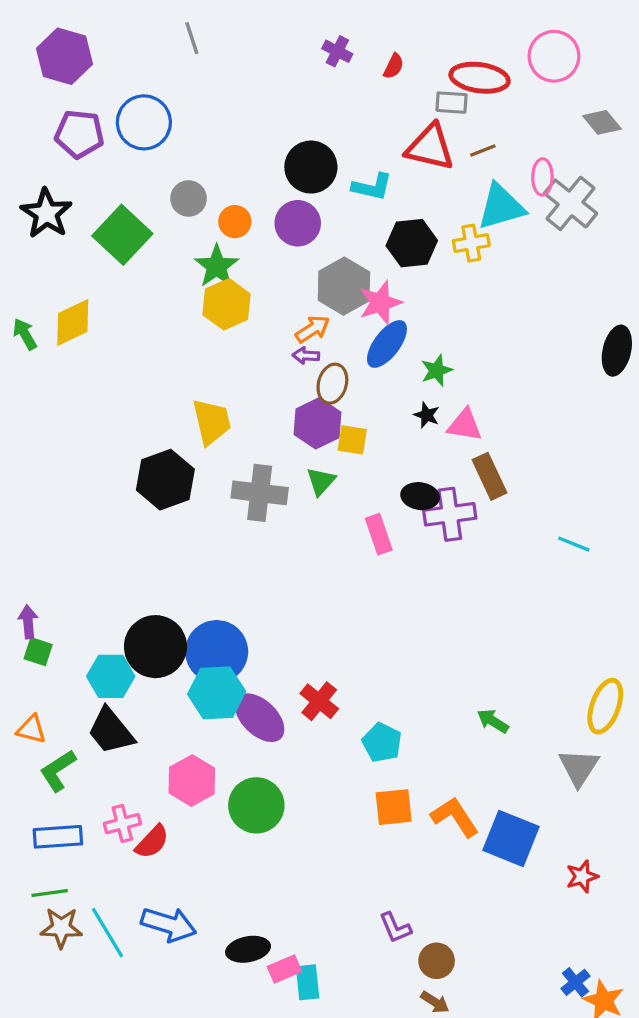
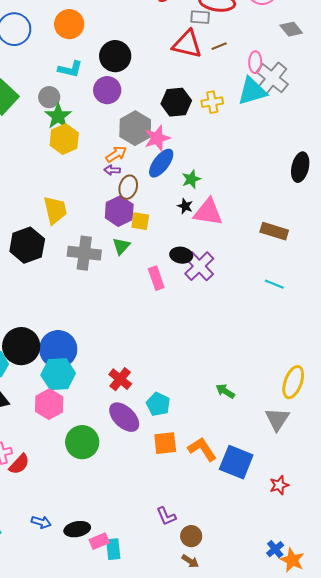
cyan L-shape: (372, 187) -> (70, 69), moved
gray circle: (189, 198) -> (49, 97), moved
cyan triangle: (501, 207) -> (252, 91), moved
orange circle: (235, 222) -> (69, 24), moved, size x1.5
pink triangle: (465, 425) -> (208, 212), size x1.4
brown rectangle: (490, 476) -> (274, 231), moved, turned -48
purple cross: (450, 514) -> (199, 266), turned -36
purple ellipse: (260, 718) -> (124, 417), moved
pink hexagon: (192, 781) -> (49, 404), moved
blue arrow: (169, 924) -> (41, 522), moved, size x0.6

